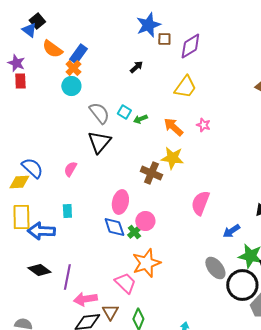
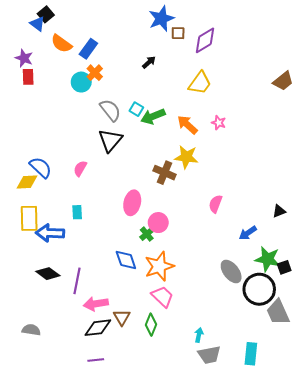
orange cross: (73, 68) -> (95, 73), moved
green arrow: (140, 119) -> (153, 116), size x1.6
pink semicircle: (200, 203) -> (215, 204), size x0.7
blue diamond: (114, 227) -> (126, 260), moved
pink trapezoid: (125, 283) -> (162, 296), moved

